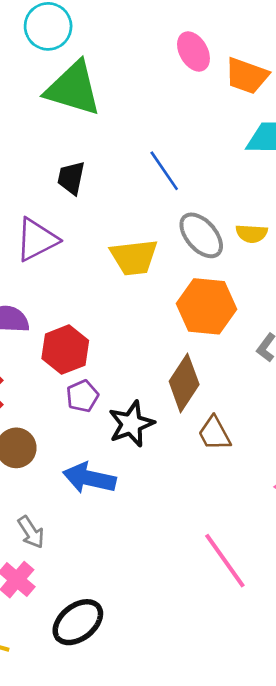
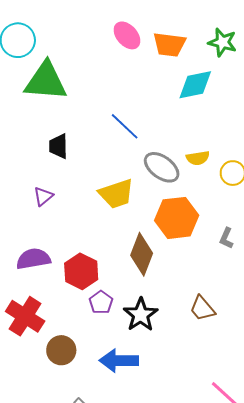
purple triangle: (37, 240) -> (43, 196), size x0.6
brown diamond: (184, 383) -> (142, 254), moved

